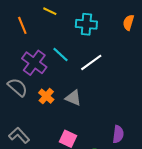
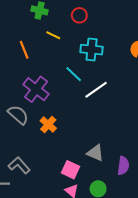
cyan line: (60, 54) -> (74, 74), moved
gray triangle: (73, 98) -> (95, 153), moved

